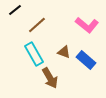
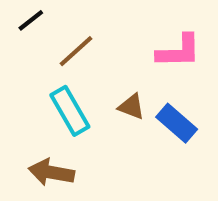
pink L-shape: (87, 25) -> (179, 51), turned -40
brown arrow: (50, 78) -> (51, 172), moved, turned 130

